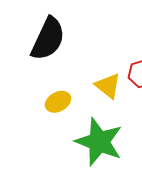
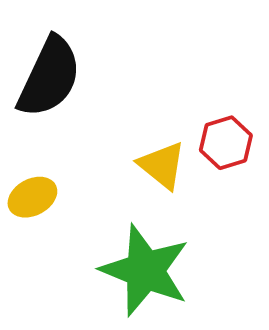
yellow ellipse: (58, 102) -> (32, 197), moved

